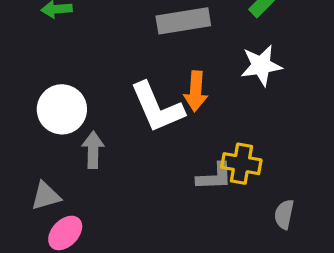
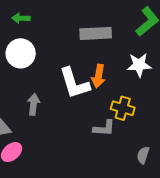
white circle: (62, 109) -> (21, 53), moved
yellow cross: (241, 164) -> (123, 108), moved

